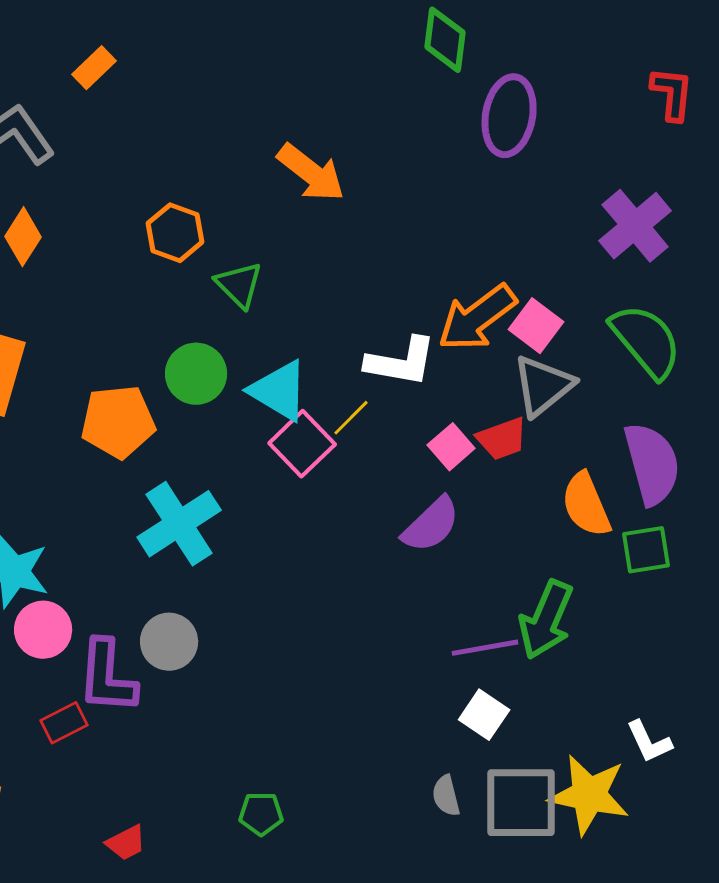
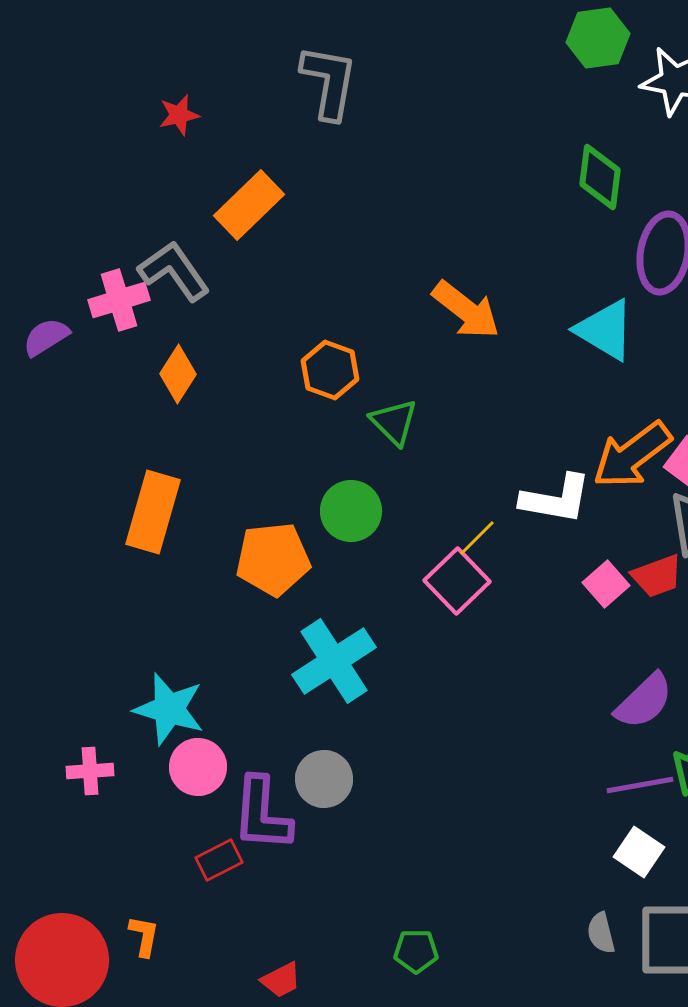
orange rectangle: (94, 68) -> (249, 205), size x1.6
cyan triangle: (279, 391) -> (605, 330), moved
yellow line: (351, 418) -> (477, 538), moved
purple semicircle: (431, 525) -> (644, 701), moved

